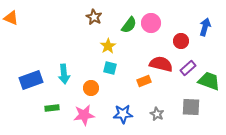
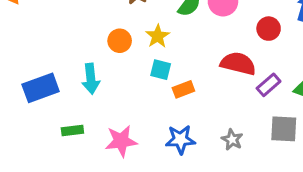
purple rectangle: (188, 68) -> (269, 85), moved
orange rectangle: (144, 81) -> (183, 89), moved
orange circle: (91, 88) -> (120, 41), moved

